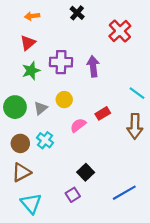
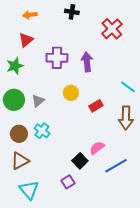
black cross: (77, 13) -> (72, 12), turned -32
green star: (31, 71) -> (15, 66), moved
yellow circle: (64, 100) -> (71, 93), moved
pink semicircle: (78, 125) -> (97, 148), moved
blue line: (124, 193) -> (116, 166), moved

